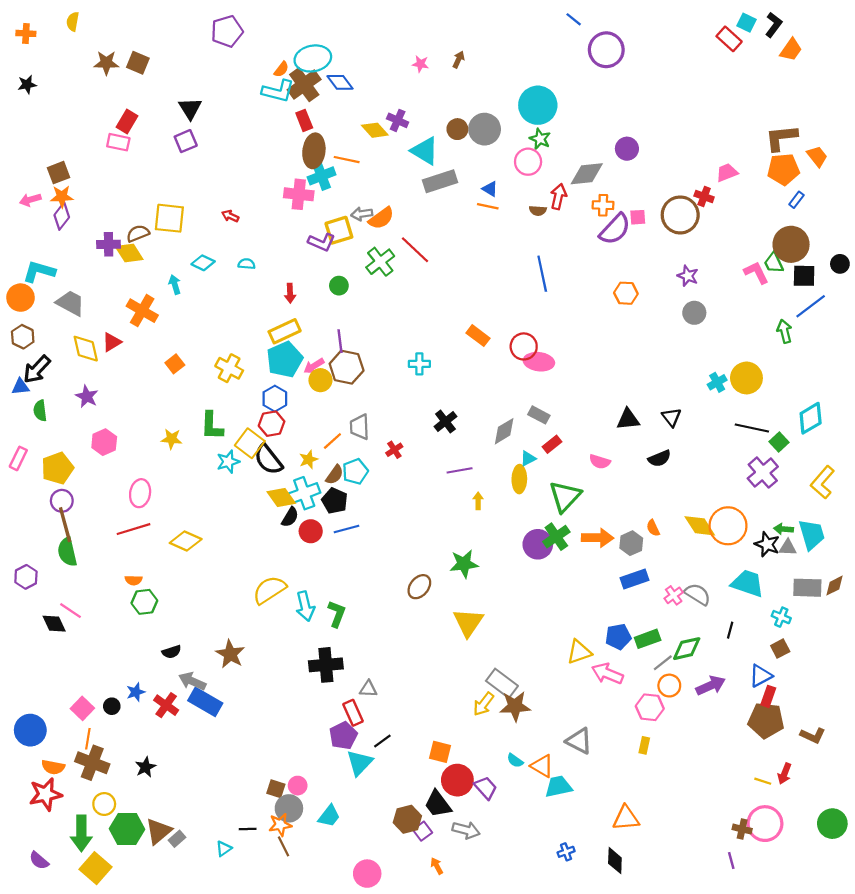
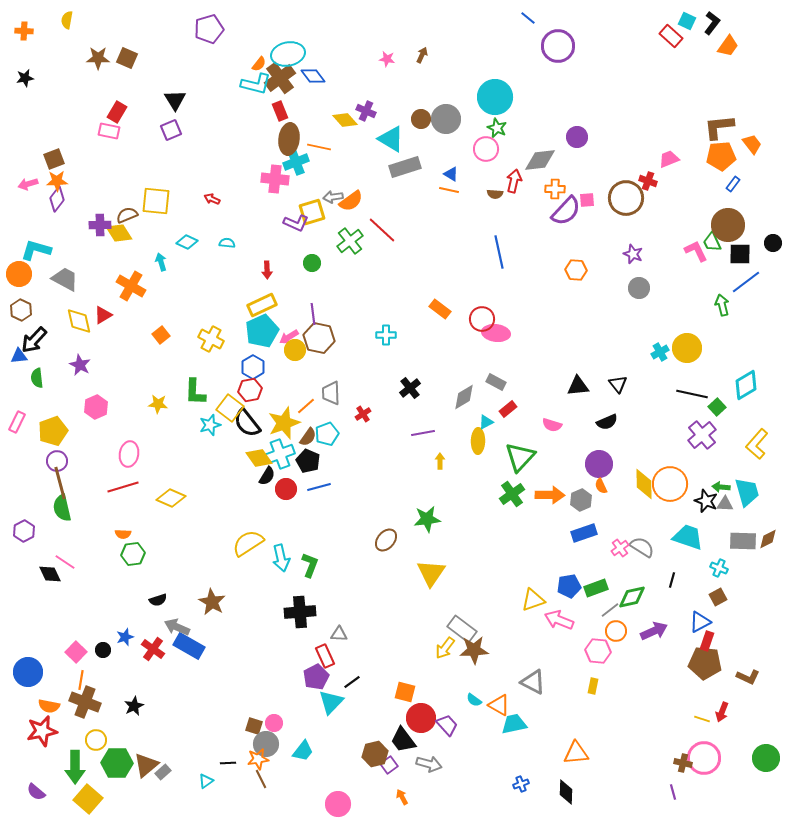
yellow star: (308, 459) -> (284, 423), size x1.8
yellow diamond: (700, 526) -> (644, 484), turned 32
purple circle: (538, 544) -> (599, 464), moved

